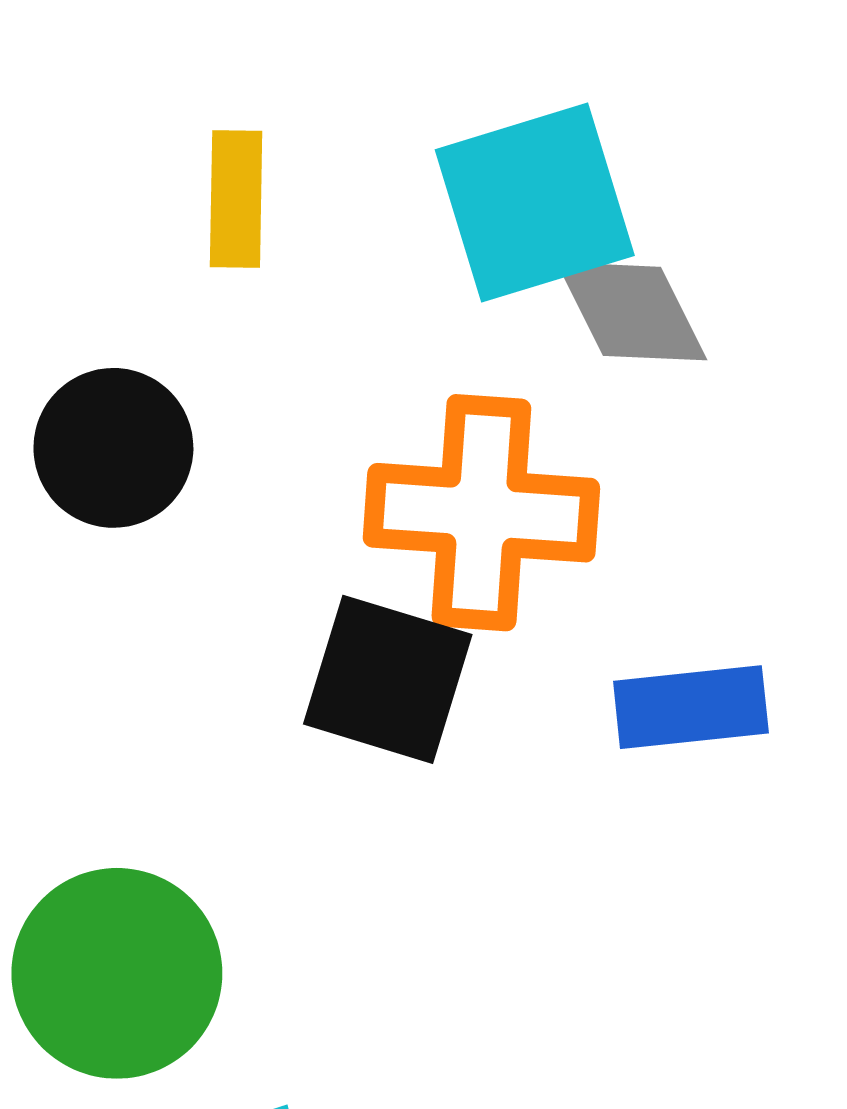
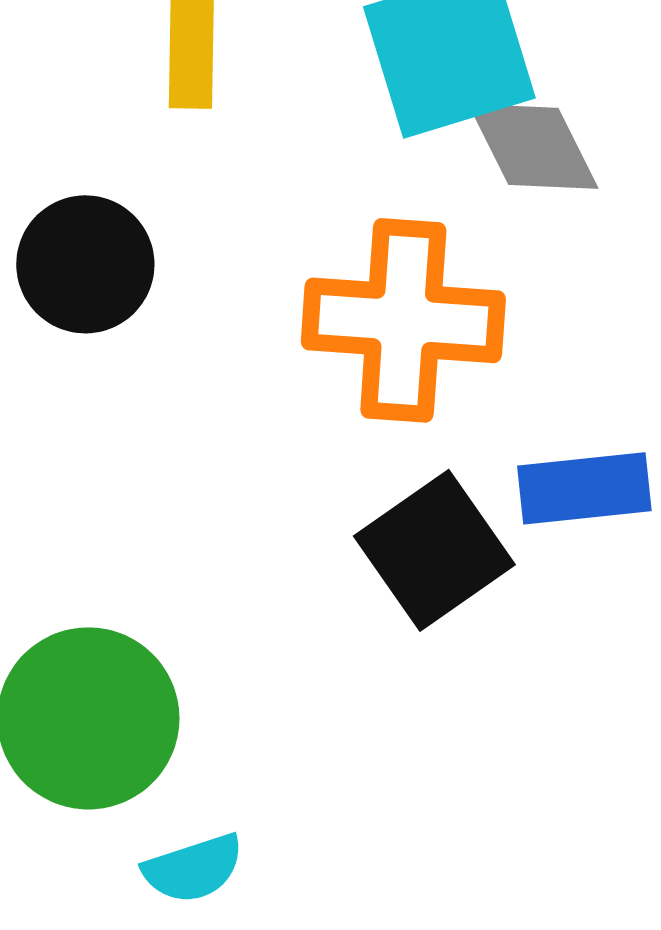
black square: (388, 679) -> (434, 550), moved, turned 38

